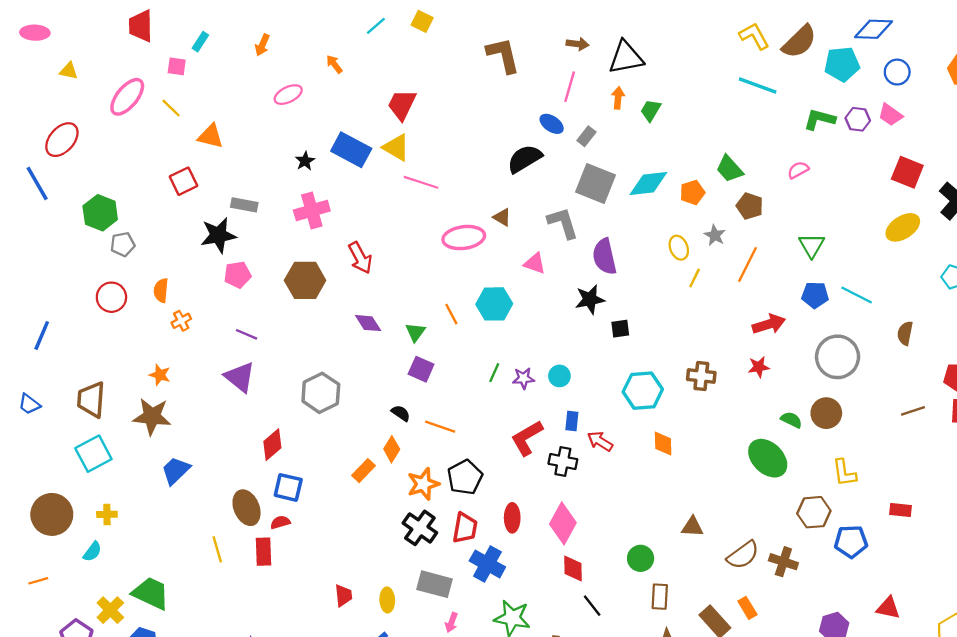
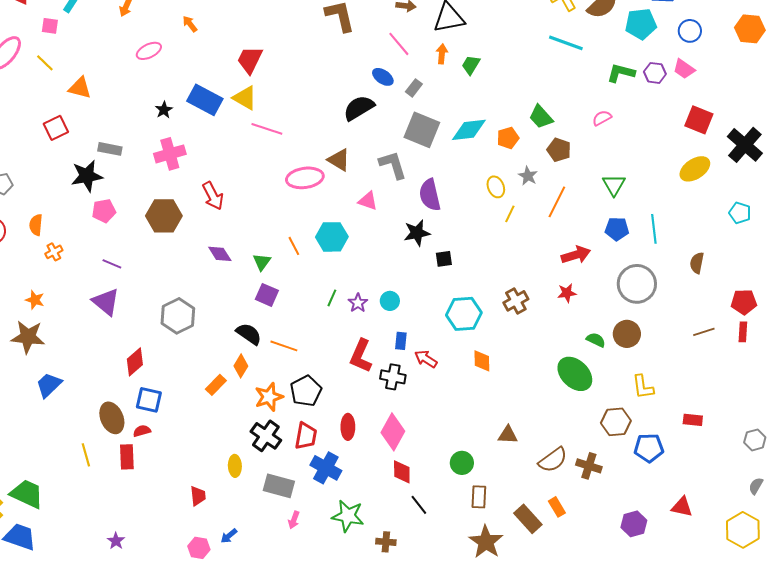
pink line: (570, 87) -> (399, 44), turned -56
brown triangle: (502, 217) -> (339, 160), size x1.4
cyan line: (857, 295) -> (654, 229), turned 56
brown cross: (701, 376) -> (516, 301), turned -35
purple star: (523, 378) -> (358, 303), turned -30
black semicircle: (401, 413) -> (249, 334), size x1.5
red L-shape: (527, 438) -> (361, 356), turned -36
yellow ellipse: (387, 600) -> (235, 466), moved

